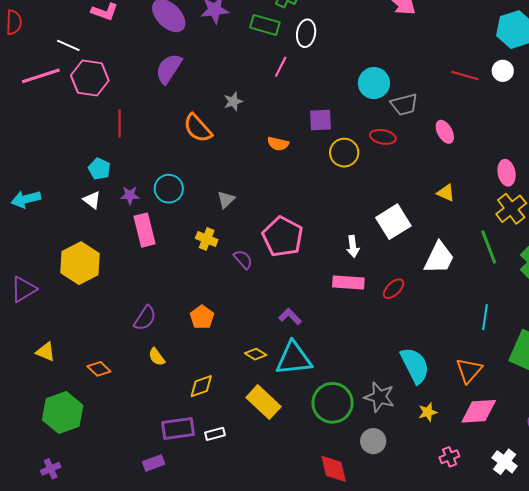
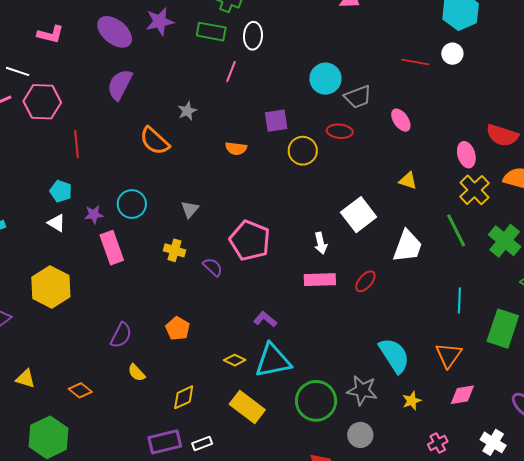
pink diamond: (479, 411) -> (462, 395), size x0.7

